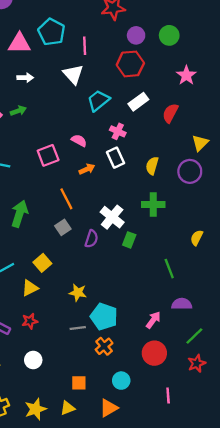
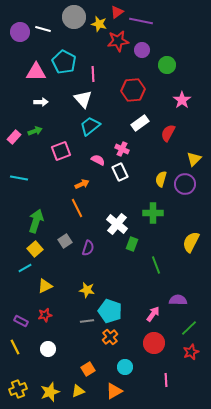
purple circle: (136, 35) -> (142, 50), moved
cyan trapezoid: (98, 101) -> (90, 126), moved
pink semicircle: (79, 141) -> (98, 160), moved
pink square: (48, 155) -> (61, 151), moved
yellow semicircle: (152, 166) -> (161, 179), moved
orange arrow: (87, 169) -> (82, 184), moved
gray square: (63, 227) -> (65, 241), moved
yellow semicircle: (197, 238) -> (191, 242), size x1.5
purple semicircle: (91, 239) -> (88, 248), moved
yellow square: (42, 263) -> (35, 249), moved
green line: (169, 269) -> (156, 265), moved
orange square: (79, 383) -> (88, 369), turned -32

